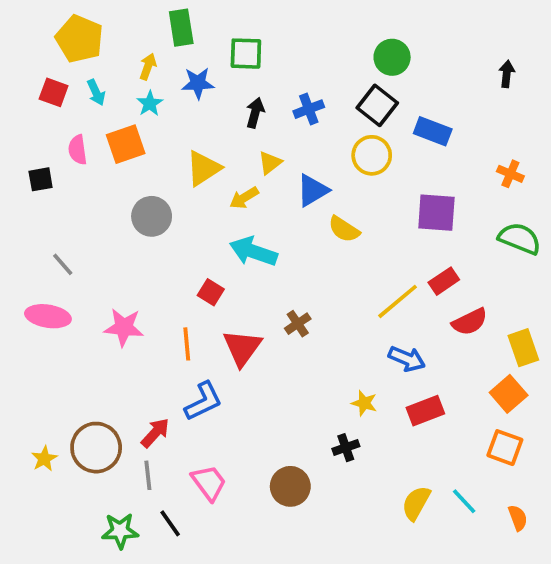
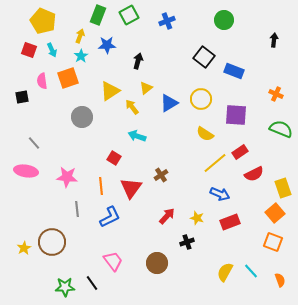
green rectangle: (181, 28) -> (98, 15), turned 30
green square: (246, 54) -> (129, 15), moved, turned -30
green circle: (392, 57) -> (224, 20), moved
blue cross: (309, 109) -> (167, 21), moved
yellow circle: (372, 155) -> (201, 99), moved
yellow arrow: (244, 198) -> (132, 107), turned 84
yellow semicircle: (344, 229) -> (205, 134), moved
cyan arrow: (253, 251) -> (137, 136), size x0.7
red arrow: (155, 433) -> (167, 216), moved
gray line: (148, 475) -> (77, 209), moved

